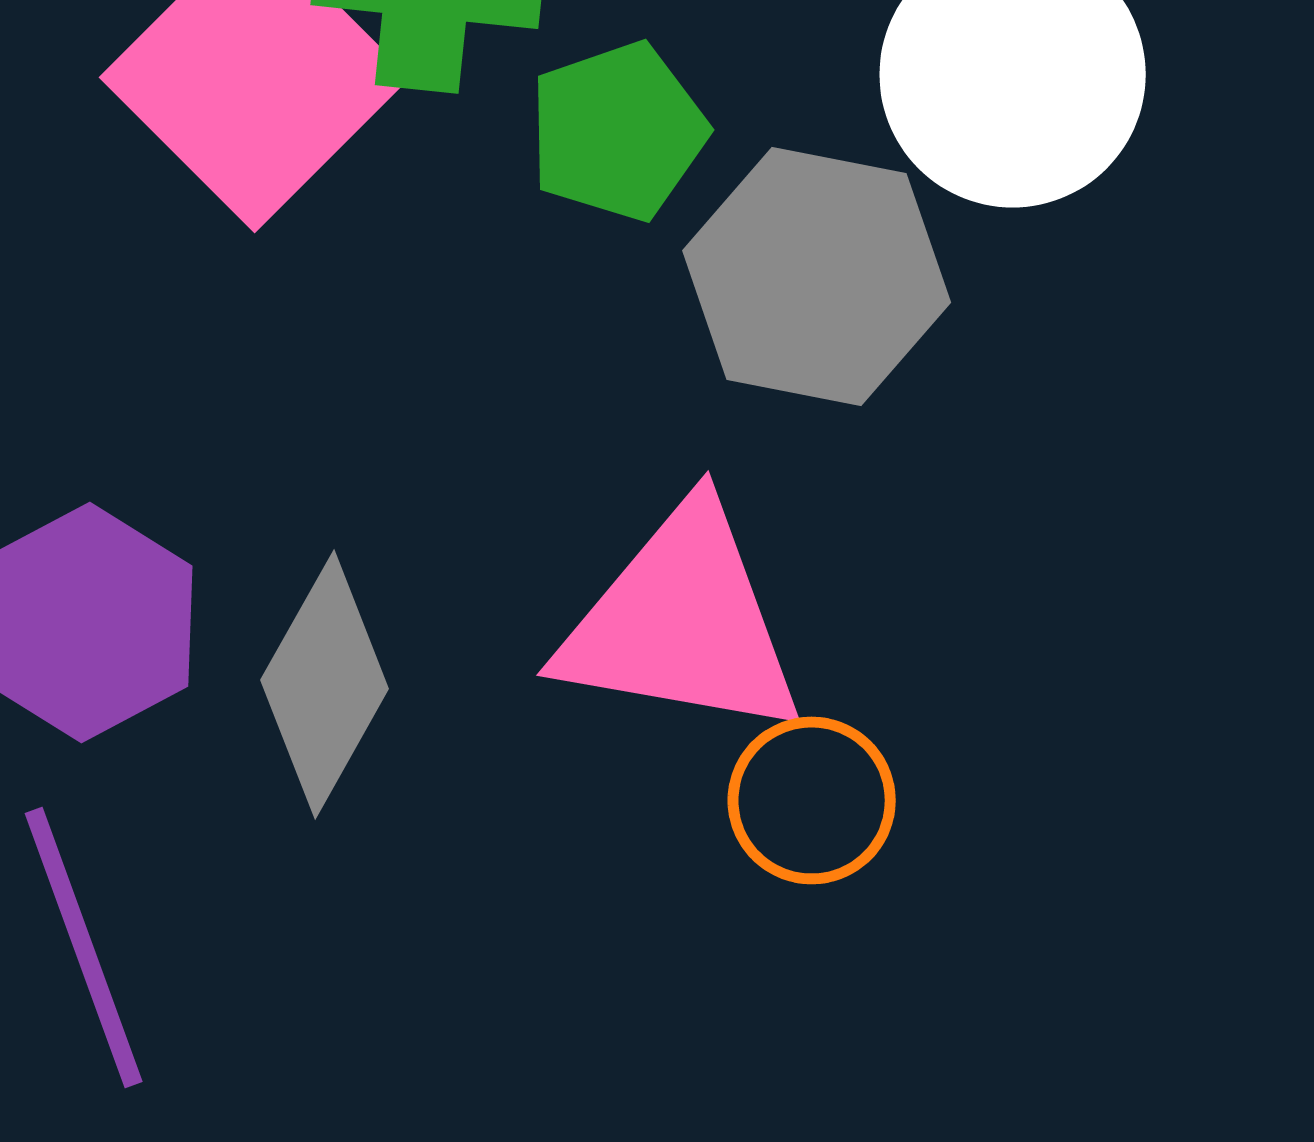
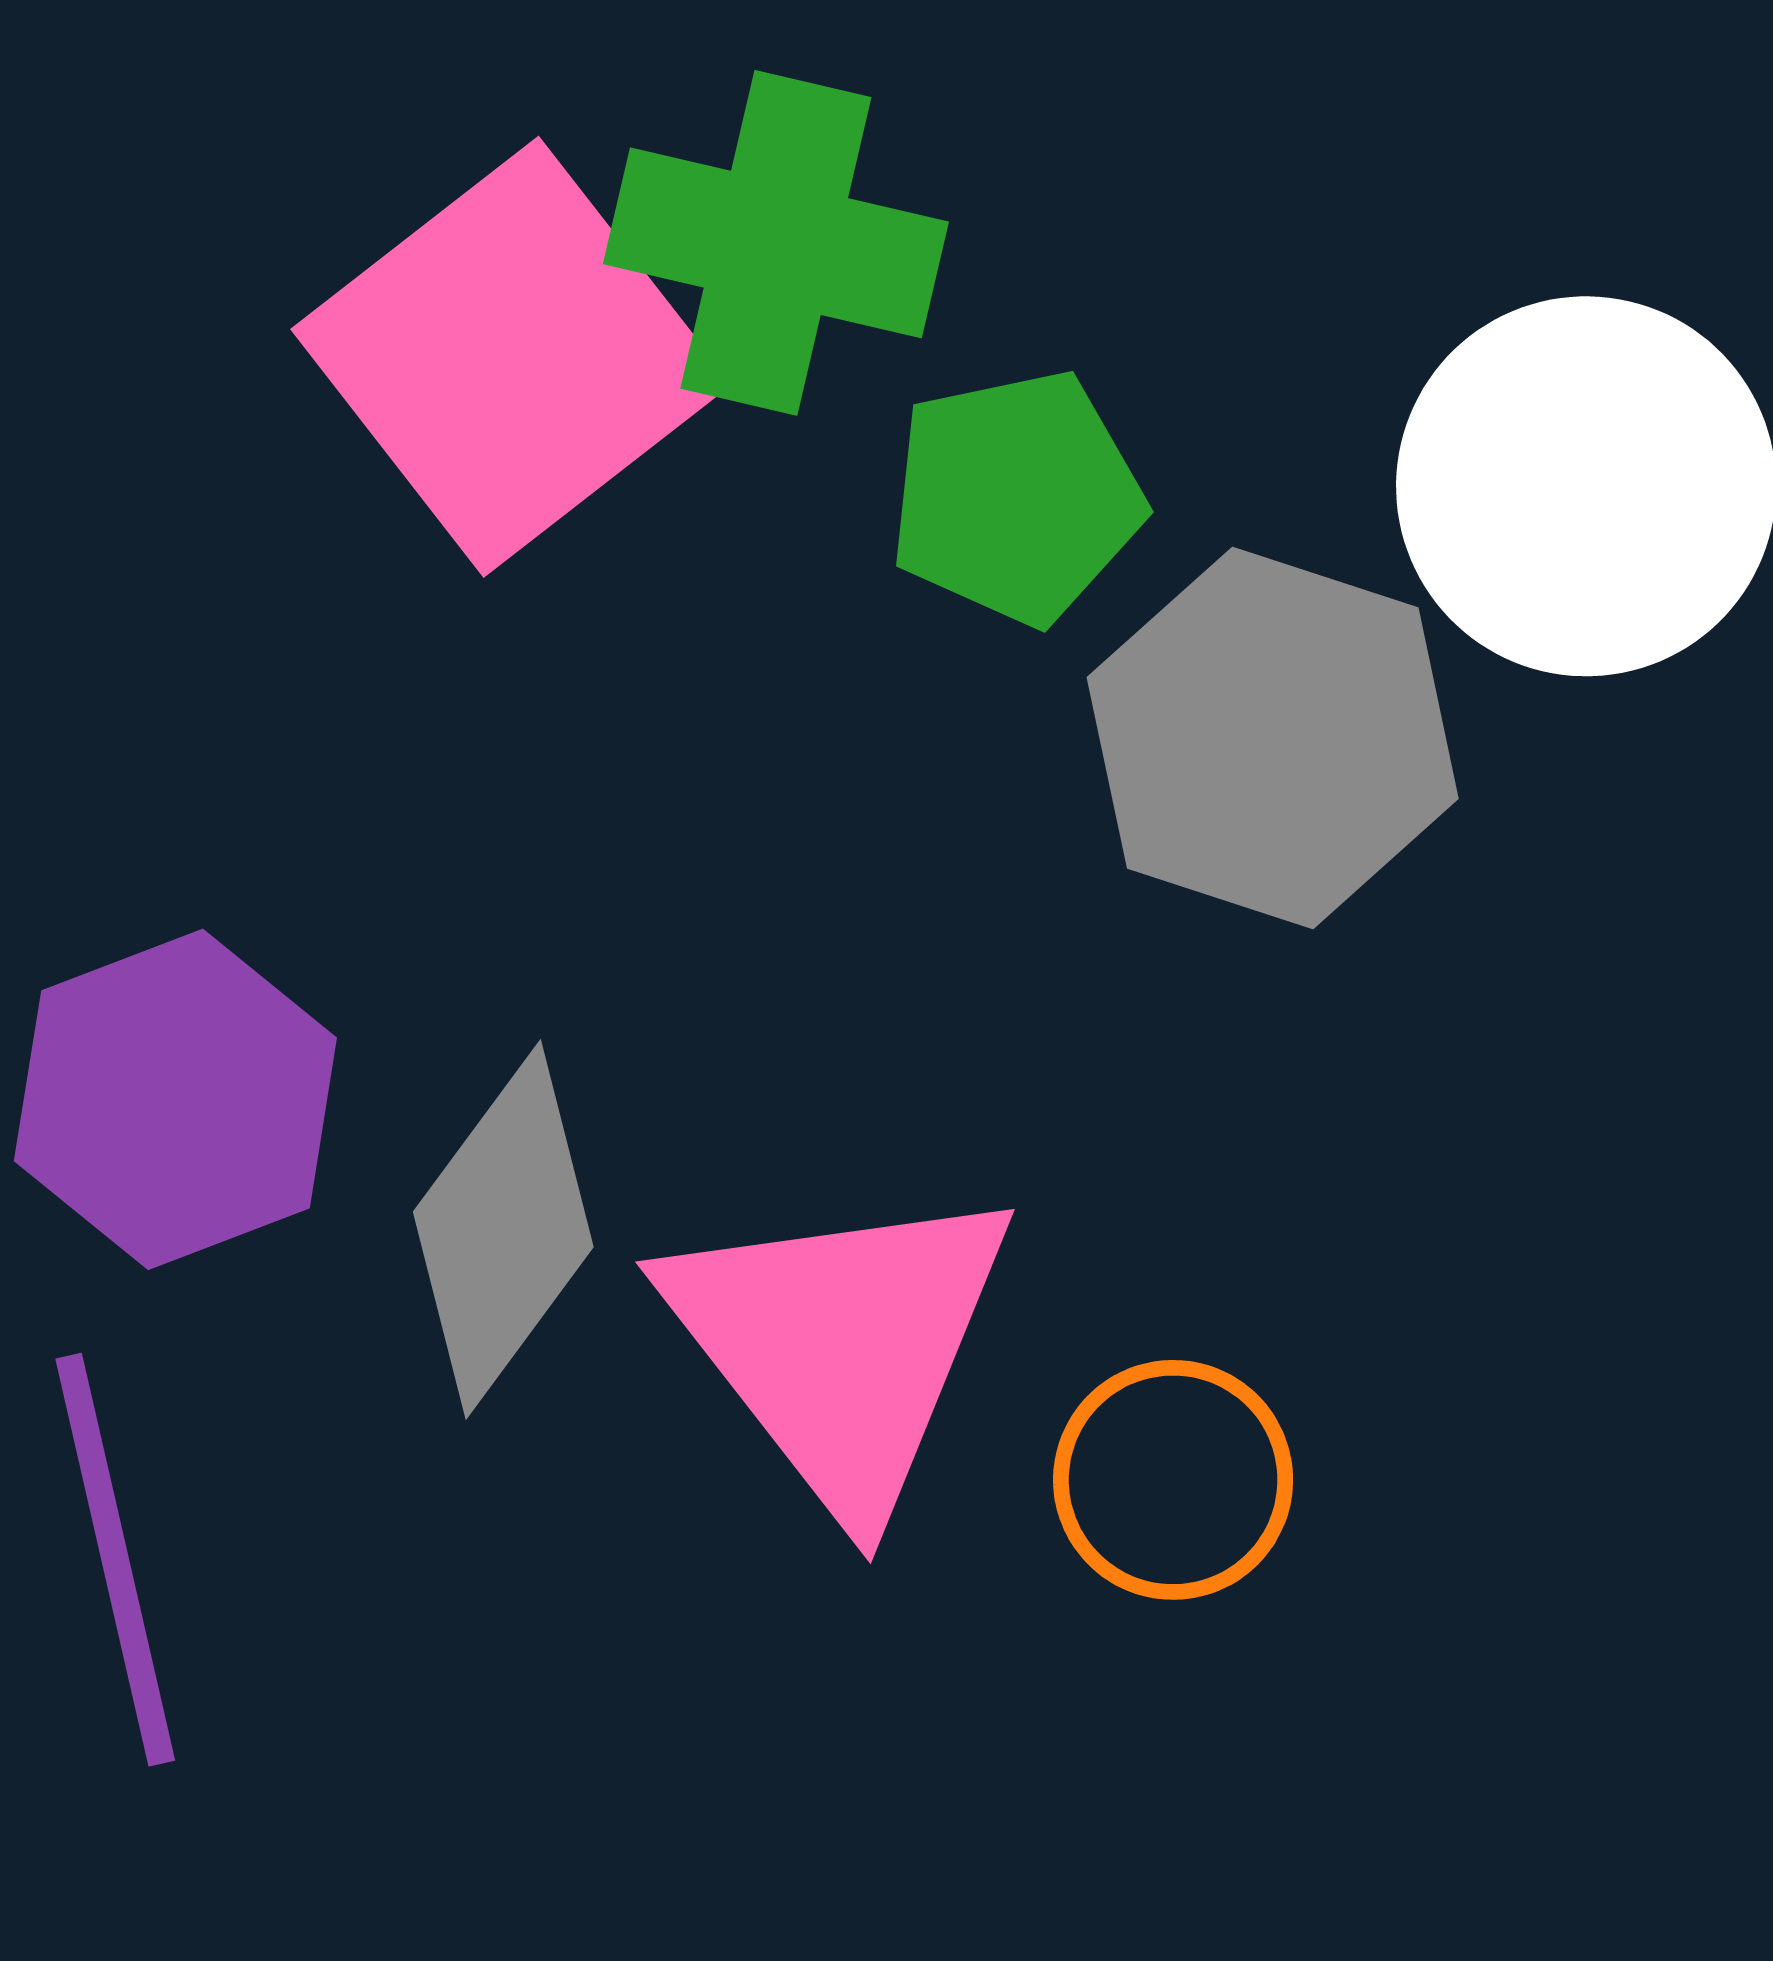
pink triangle: (682, 622) -> (840, 1345), moved, turned 35

